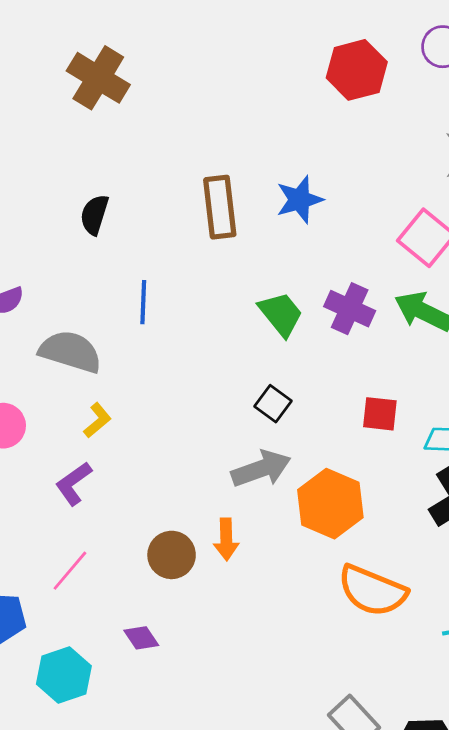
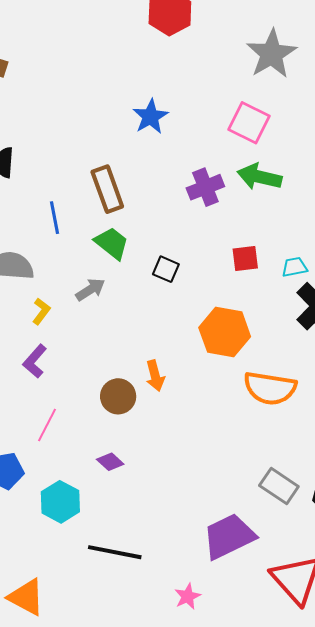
brown rectangle: (220, 207) -> (107, 189), moved
purple cross: (350, 309) -> (205, 187), turned -33
green trapezoid: (281, 314) -> (112, 243), moved
gray arrow: (261, 469) -> (90, 290), moved, size x0.7

